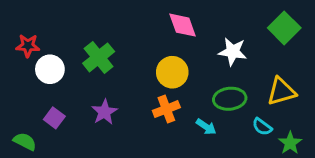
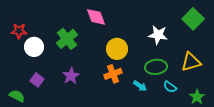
pink diamond: (183, 25) -> (96, 17), moved
cyan semicircle: (262, 127) -> (170, 87), moved

